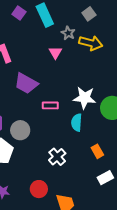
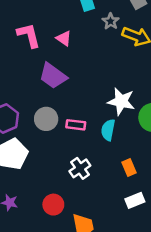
pink triangle: (55, 53) -> (64, 38), moved, turned -32
pink rectangle: (50, 105) -> (76, 125), moved
gray circle: (20, 130) -> (46, 119), moved

